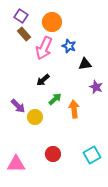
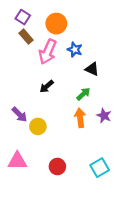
black triangle: (85, 64) -> (92, 69), turned 32
purple star: (96, 87) -> (104, 116), moved
green arrow: (55, 99) -> (83, 94), moved
pink triangle: (16, 164) -> (17, 161), moved

